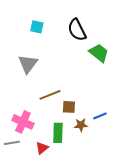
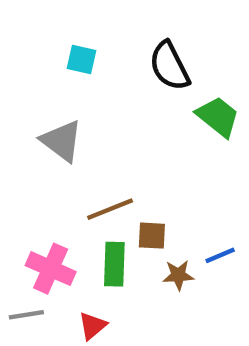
gray triangle: (28, 64) -> (62, 141), turned -30
green rectangle: (58, 133) -> (114, 264), moved

